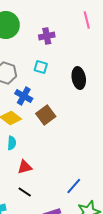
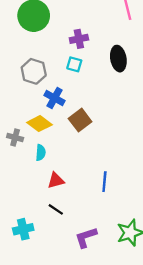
purple cross: (47, 36) -> (79, 39), moved
black ellipse: (79, 78) -> (118, 59), moved
blue line: (74, 186) -> (104, 182), moved, turned -36

